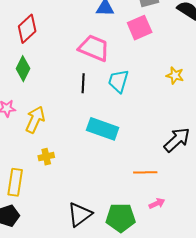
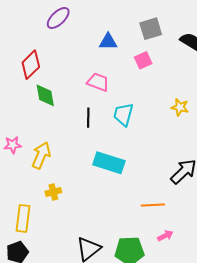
pink square: (140, 28) -> (143, 60), size x0.7
pink trapezoid: (94, 48) -> (98, 82), size x0.7
green diamond: (23, 69) -> (45, 95), moved, turned -35

